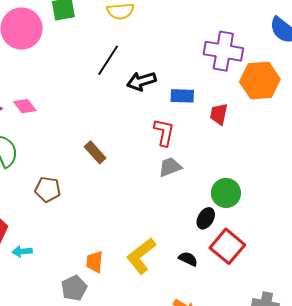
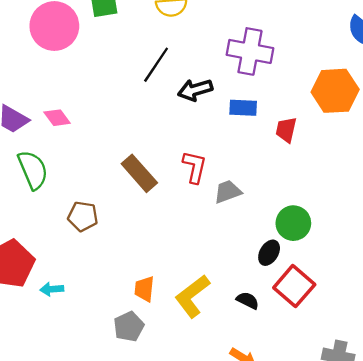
purple cross: (223, 51) -> (250, 51), moved
red L-shape: (164, 132) -> (195, 167), moved
brown rectangle: (95, 152) -> (139, 173), size x1.4
orange trapezoid: (94, 262) -> (144, 289), moved
gray pentagon: (74, 288) -> (129, 327), moved

